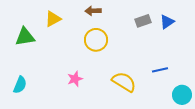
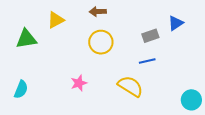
gray rectangle: (143, 21) -> (150, 36), moved
blue line: (160, 70) -> (147, 61), moved

